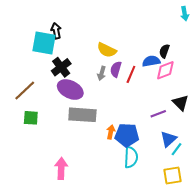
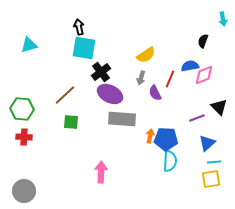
black arrow: (56, 31) -> (79, 27), moved
yellow semicircle: (107, 50) -> (146, 55), turned -60
black semicircle: (164, 51) -> (203, 41), moved
purple semicircle: (116, 69) -> (155, 93), moved, turned -42
cyan line: (177, 149) -> (214, 162), moved, turned 48

